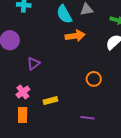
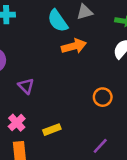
purple triangle: (34, 64) -> (26, 86), turned -32
purple line: (88, 118) -> (100, 146), turned -48

